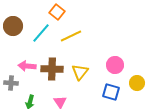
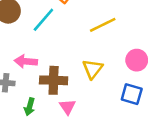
yellow line: (71, 36) -> (103, 25), moved
brown cross: (52, 69) -> (54, 80), moved

